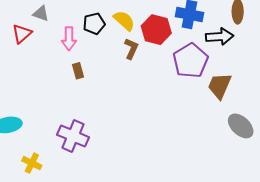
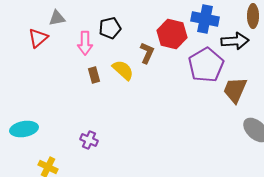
gray triangle: (41, 14) -> (57, 18), turned -30
yellow semicircle: (124, 21) -> (123, 70), moved
purple cross: (73, 136) -> (89, 140), size x0.6

